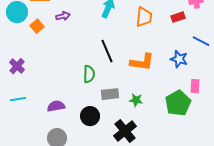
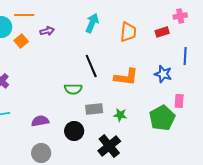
blue line: (201, 41) -> (185, 56), turned 66
green semicircle: (89, 74) -> (73, 89), turned 90

